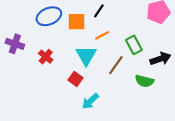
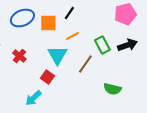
black arrow: (160, 59) -> (127, 45), moved
green semicircle: (144, 81) -> (112, 89), moved
cyan arrow: (90, 101) -> (33, 98), moved

